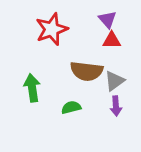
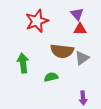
purple arrow: (116, 106) -> (83, 98), moved

